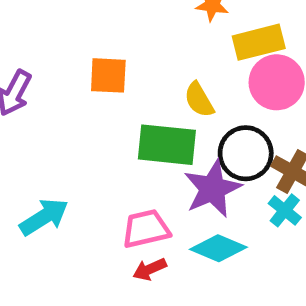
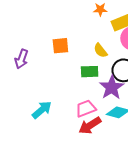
green rectangle: (167, 145) -> (90, 72), size x0.7
red arrow: (150, 269) -> (90, 126), size x1.6

